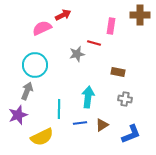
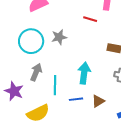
gray star: (77, 54) -> (59, 37), moved
gray arrow: (27, 91) -> (36, 72), moved
purple star: (18, 115) -> (14, 91), turned -30

